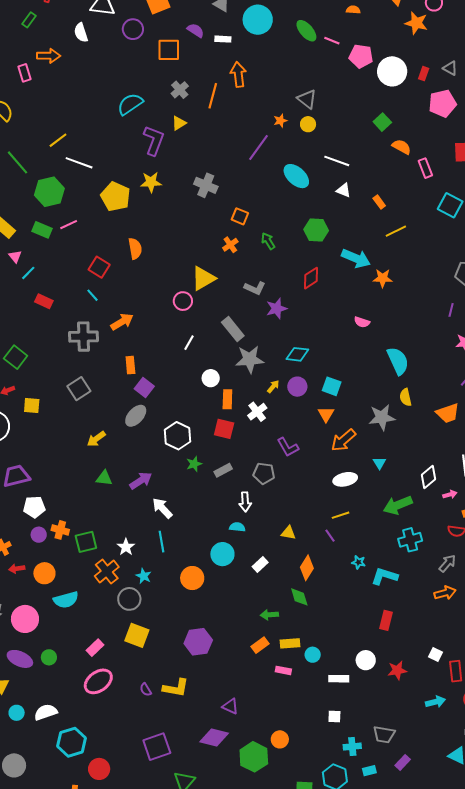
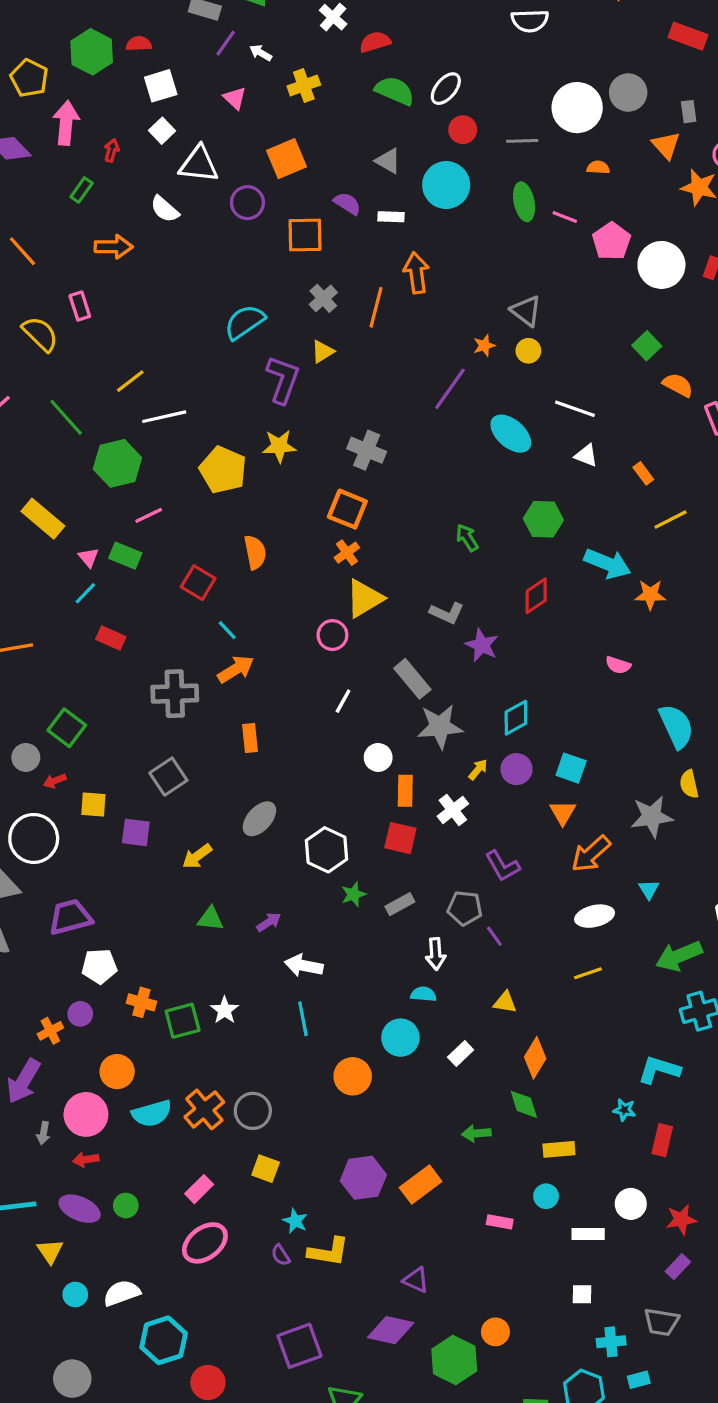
green ellipse: (306, 31) -> (524, 202), turned 30
white semicircle: (81, 33) -> (165, 209), turned -30
pink pentagon: (361, 56) -> (612, 241), turned 30
pink rectangle: (24, 73) -> (80, 306), moved
white line: (79, 163) -> (164, 417), turned -32
orange square: (240, 216) -> (347, 509), moved, size x1.4
green rectangle: (42, 230) -> (125, 556), moved
orange cross: (230, 245) -> (347, 553), moved
pink triangle: (15, 256) -> (89, 557), moved
cyan line: (92, 295) -> (227, 630), moved
purple star: (277, 309) -> (482, 645), turned -30
cyan diamond: (297, 354) -> (516, 718), turned -35
purple square: (144, 387) -> (136, 832), moved, turned -30
purple arrow: (141, 481) -> (269, 922), size x0.7
white arrow: (162, 508) -> (304, 966), turned -35
purple circle: (39, 535) -> (80, 1014), moved
purple line: (330, 536) -> (494, 936), moved
white star: (126, 547) -> (225, 1010), moved
cyan star: (359, 562) -> (624, 1110), moved
red arrow: (17, 569) -> (86, 1160), moved
orange cross: (107, 572) -> (204, 1109), moved
cyan star: (144, 576) -> (295, 1221), moved
pink circle: (25, 619) -> (86, 1114), moved
yellow square: (137, 635) -> (266, 1169), size x0.7
yellow rectangle: (290, 643) -> (559, 1149), moved
orange rectangle: (260, 645) -> (421, 1184), moved, size x1.4
purple rectangle: (403, 762) -> (678, 1267), moved

